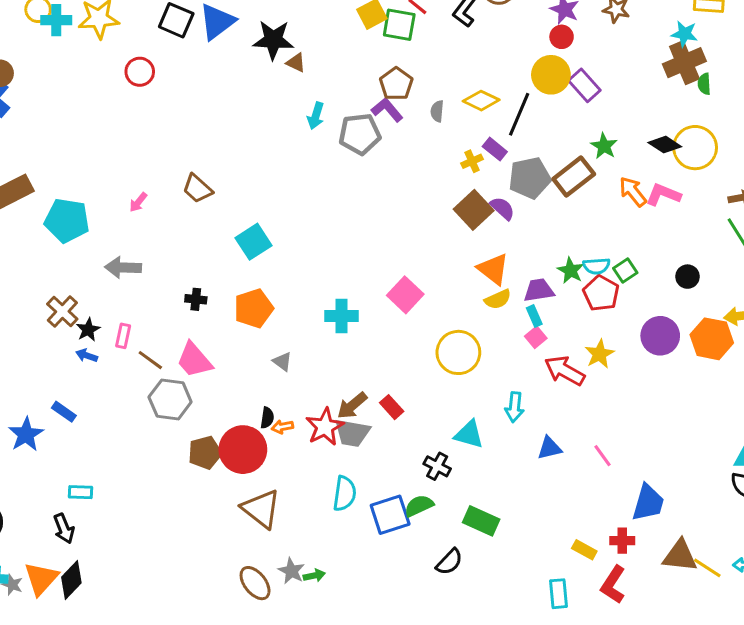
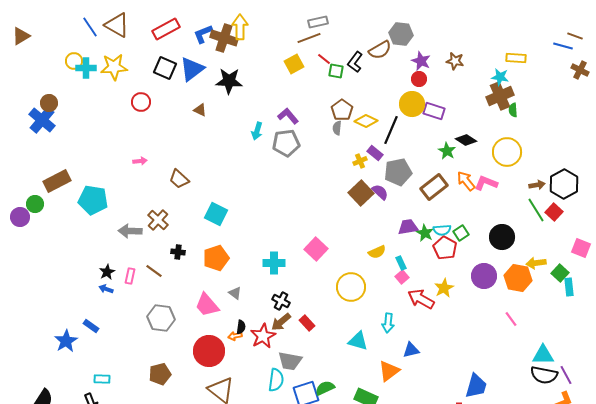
green square: (399, 25) -> (336, 71), moved, size x0.7
brown triangle: (296, 63) -> (200, 110), moved
brown pentagon: (396, 84) -> (342, 110), moved
purple rectangle: (584, 85) -> (434, 111), turned -30
purple L-shape: (387, 110) -> (288, 116), moved
black diamond: (665, 145) -> (466, 140), moved
brown rectangle: (574, 176) -> (434, 187), moved
pink arrow: (138, 202) -> (140, 161), moved, turned -136
cyan square: (254, 242) -> (216, 214), turned -30
orange triangle: (493, 269) -> (389, 371), moved, turned 45
black circle: (687, 277) -> (502, 237), size x1.6
purple trapezoid: (539, 290) -> (408, 227), moved
brown cross: (62, 311) -> (158, 220), moved
brown line: (150, 360) -> (154, 271), moved
pink trapezoid: (194, 360) -> (207, 305), moved
black semicircle: (267, 418) -> (241, 327), moved
gray trapezoid: (352, 433) -> (290, 361), moved
brown pentagon: (205, 453) -> (160, 374), moved
pink line: (603, 456) -> (511, 319), moved
black cross: (437, 466) -> (281, 301), moved

